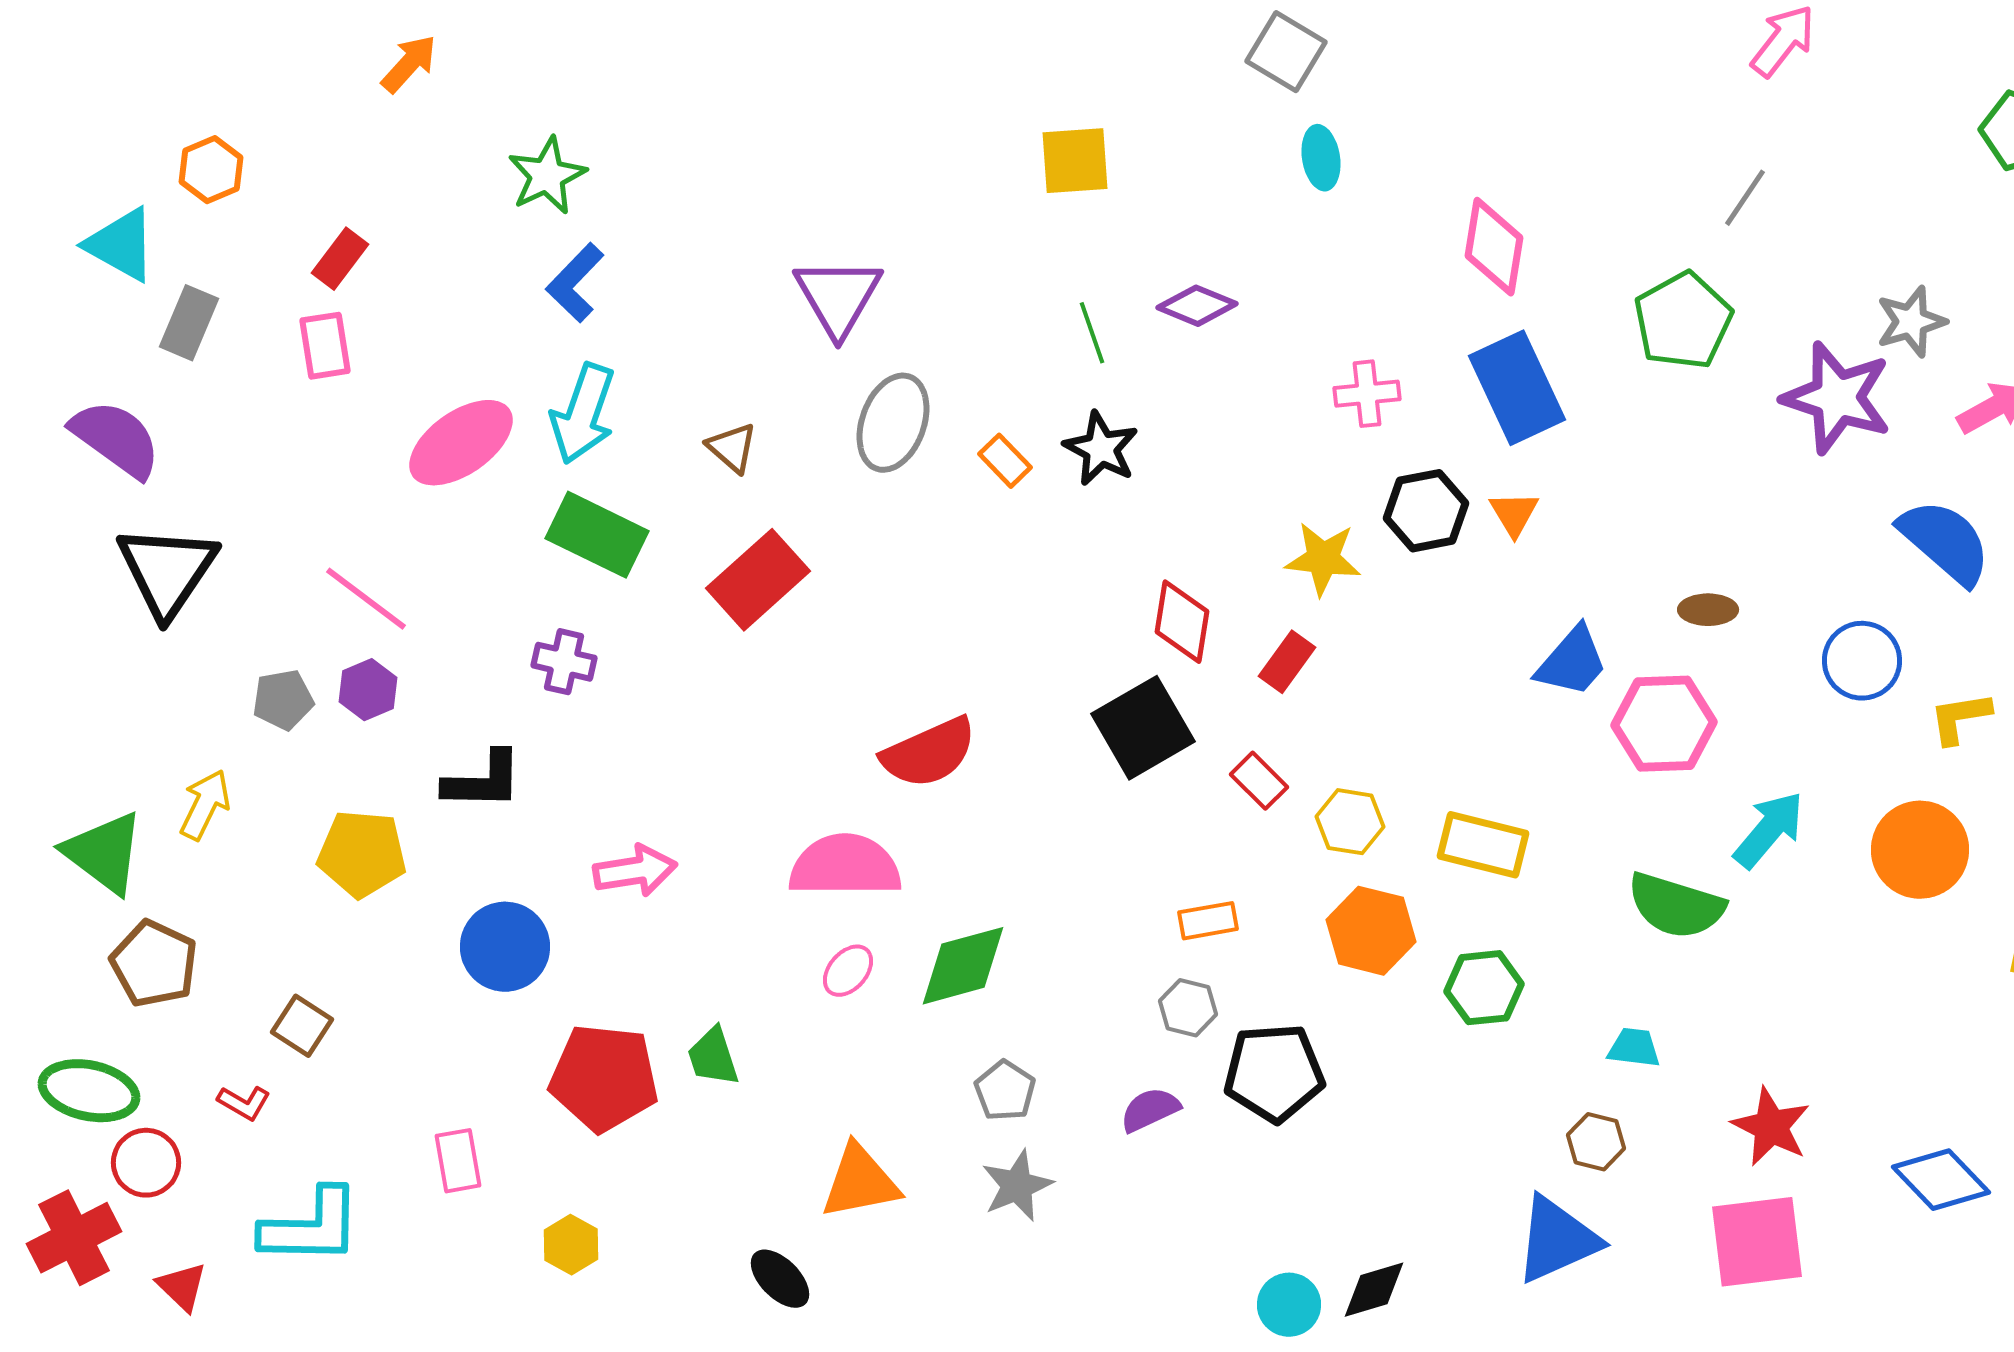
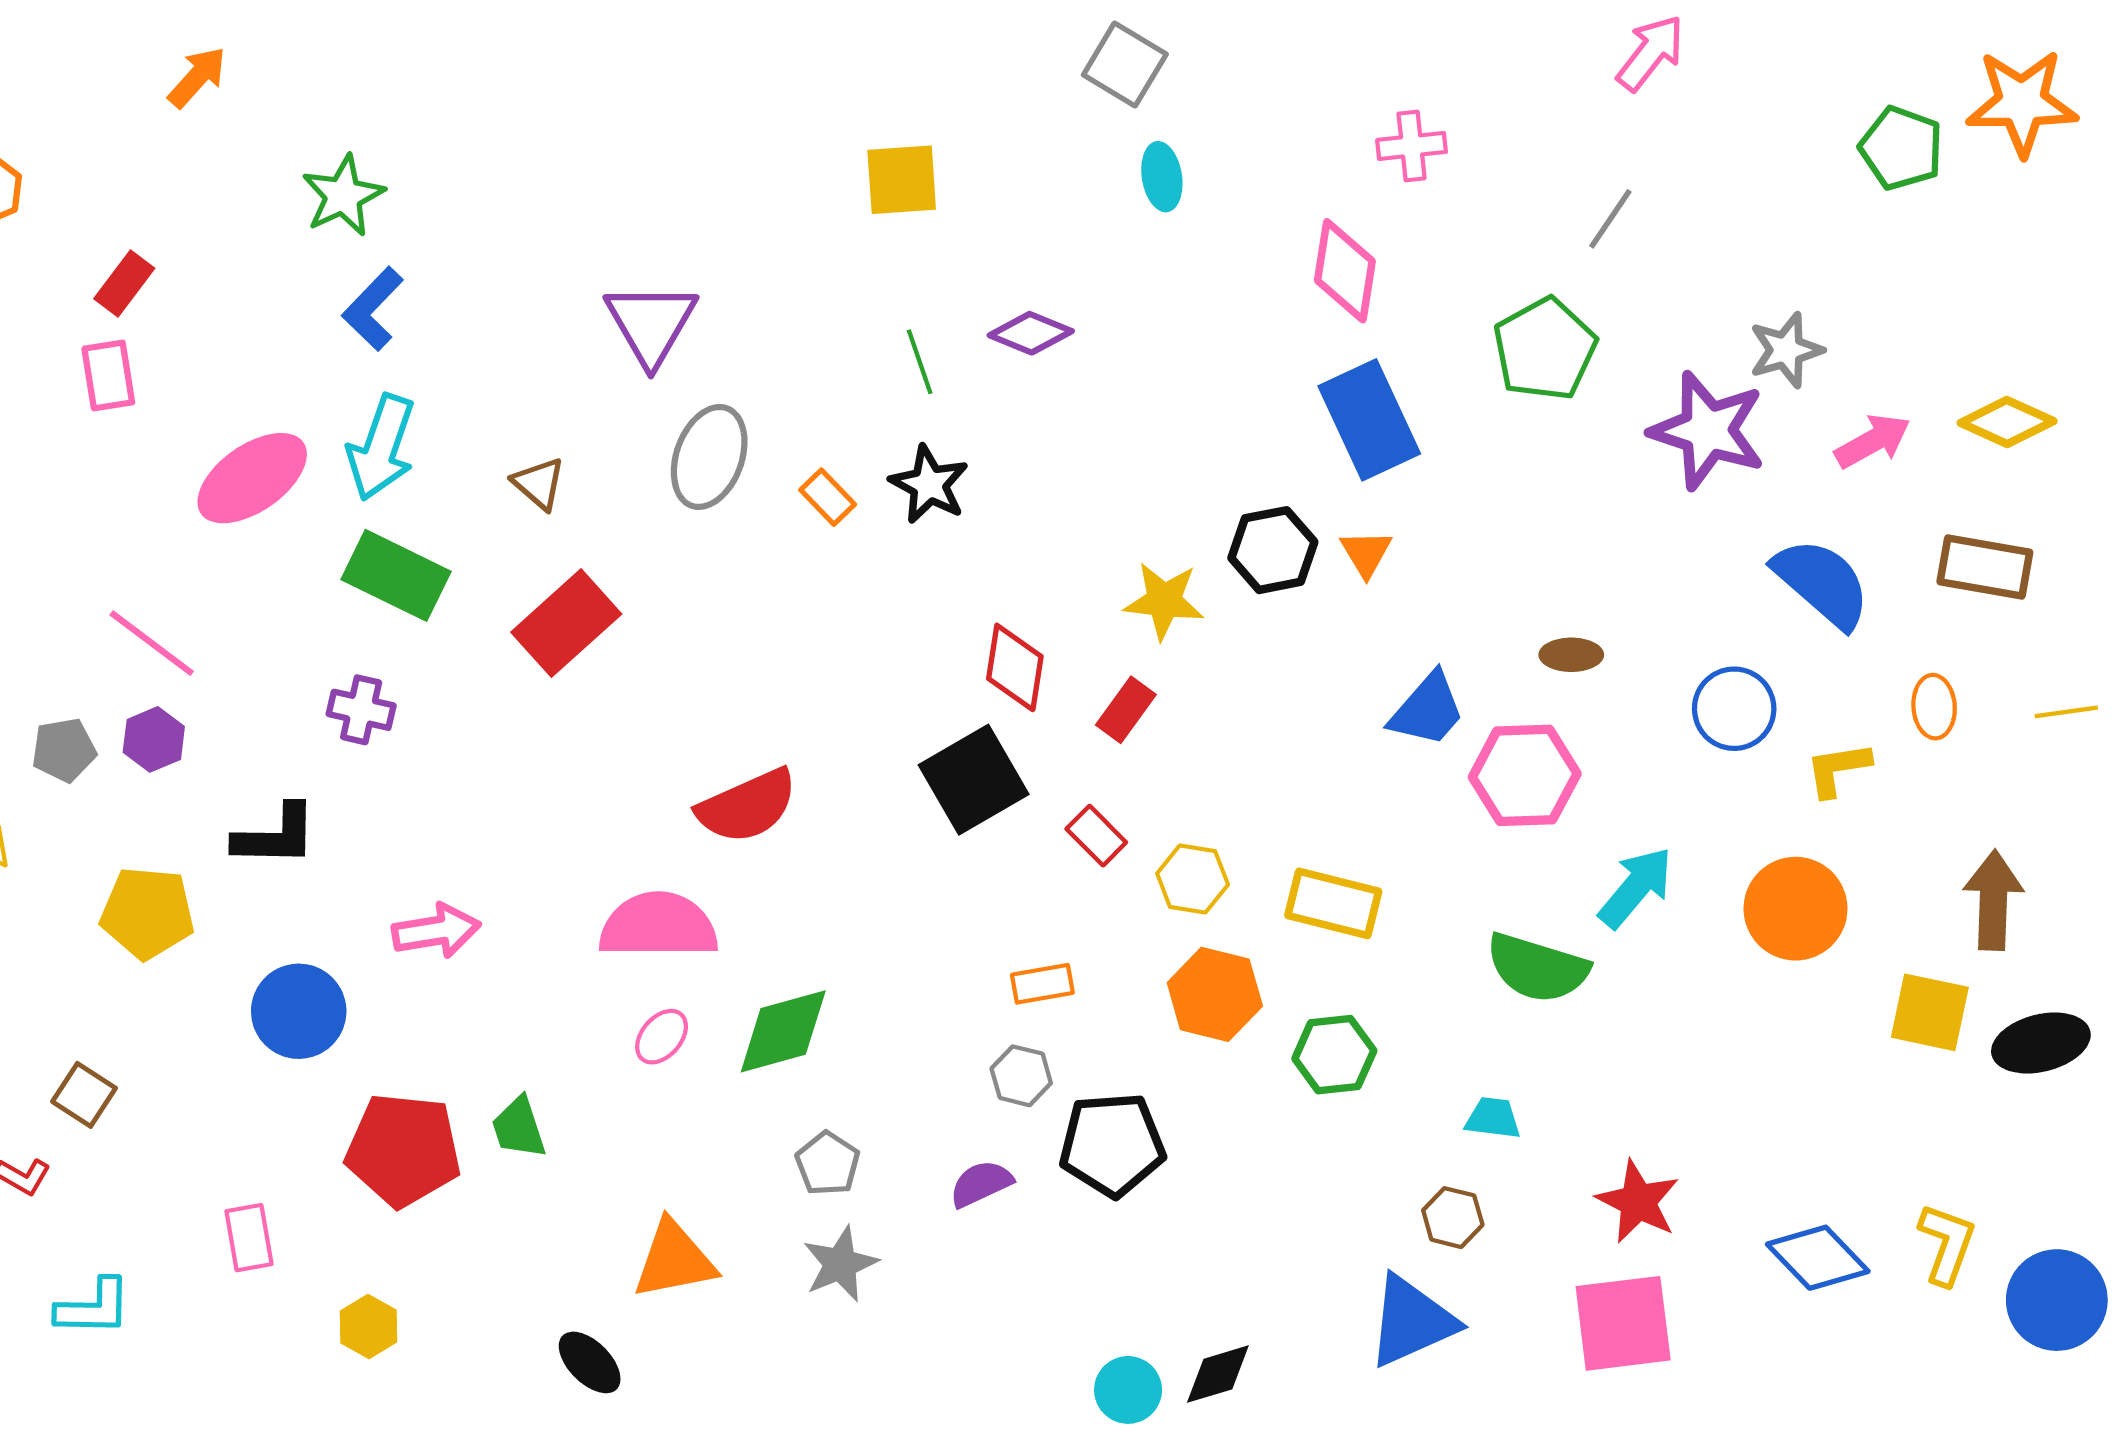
pink cross: (1367, 394) -> (1412, 146), moved
cyan L-shape: (311, 1227) -> (94, 1307), size x0.7

